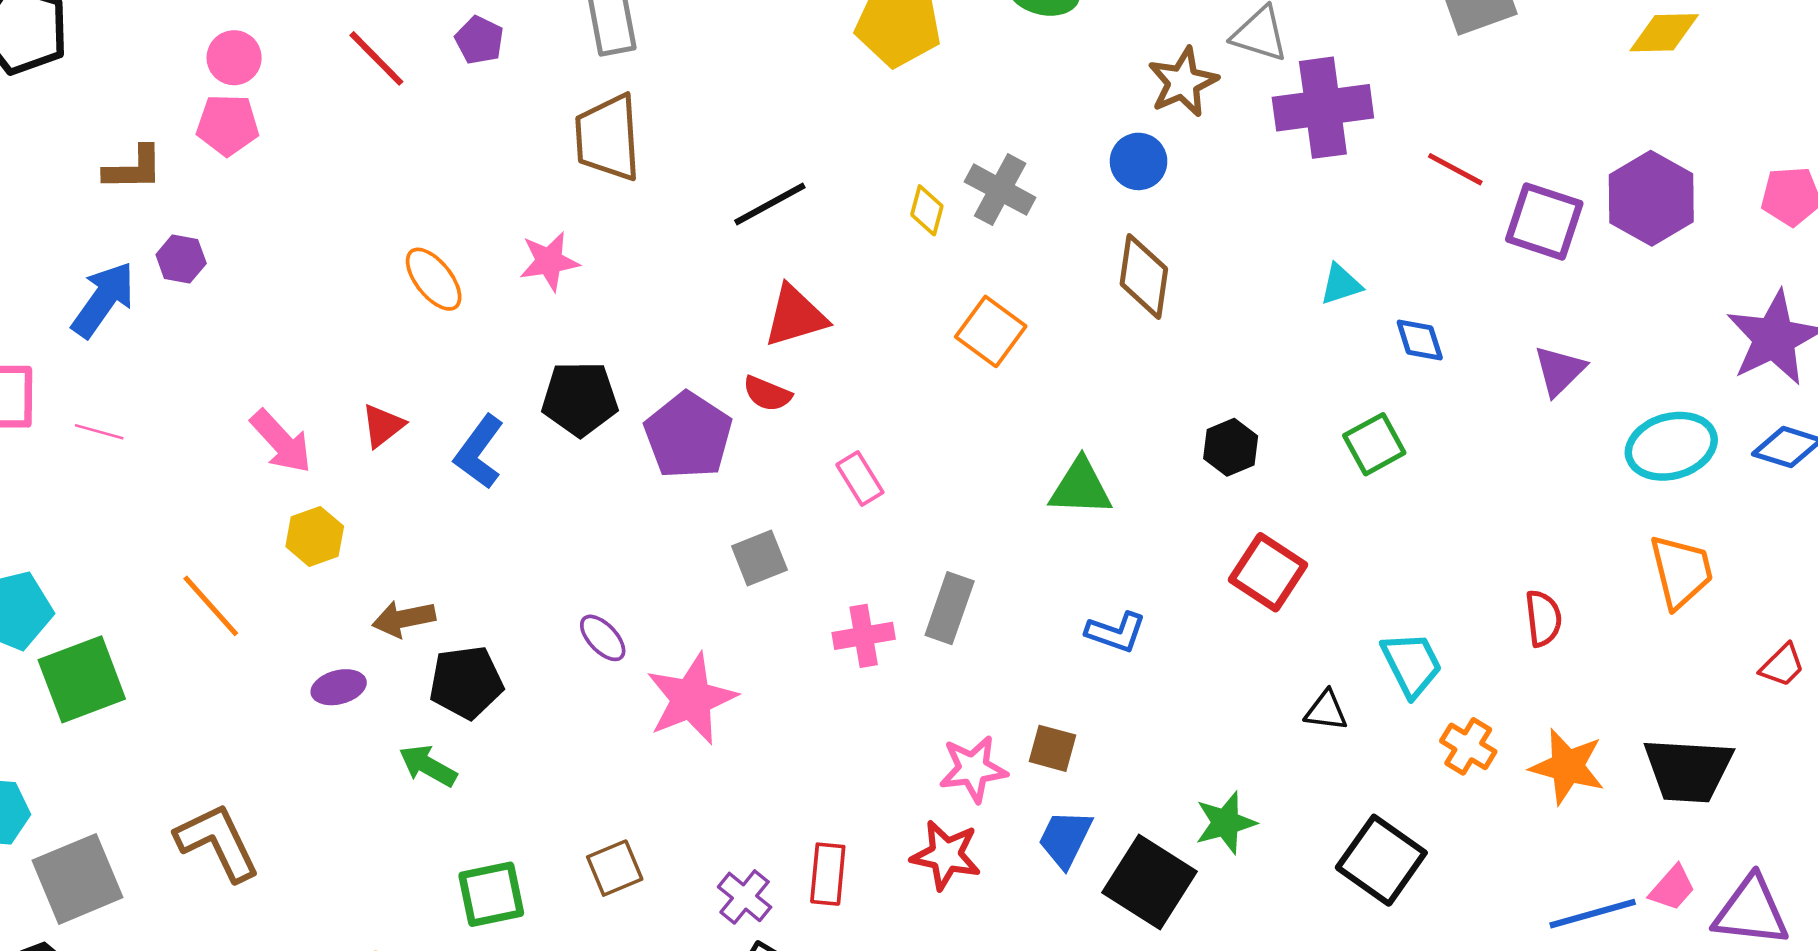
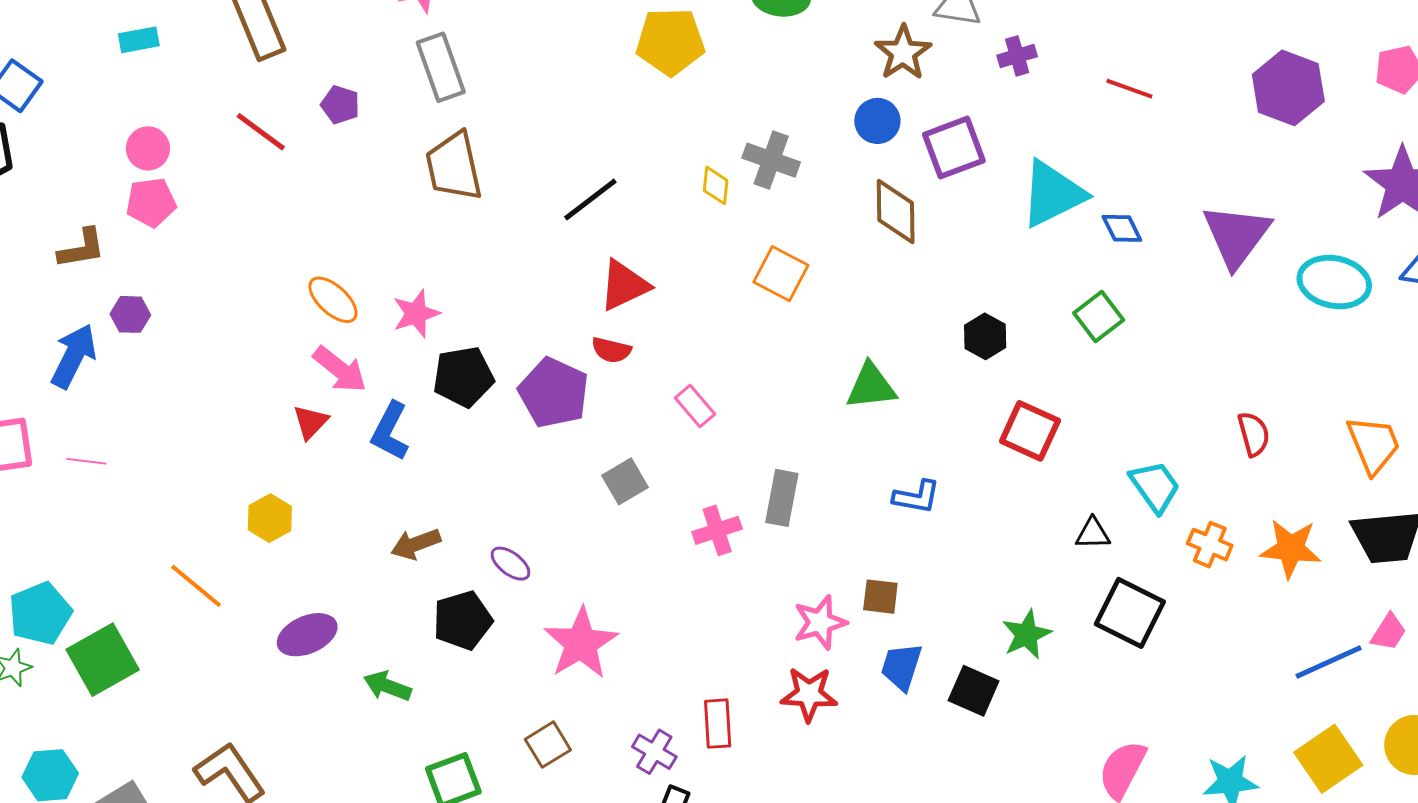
purple cross: (1323, 108) -> (1017, 56), size x0.5
purple square: (1544, 221) -> (954, 148), moved, turned -30
pink star: (549, 261) -> (416, 314), moved
cyan triangle: (1341, 284) -> (1053, 194), size x2.0
purple triangle: (1559, 371) -> (1236, 236), size x1.6
pink arrow: (281, 442) -> (340, 369), moved
cyan ellipse: (1671, 446) -> (1334, 282), turned 36
orange trapezoid: (1681, 571) -> (1374, 445), moved
brown arrow: (404, 619) -> (416, 544), moved
black pentagon: (466, 682) -> (463, 620), moved
purple ellipse: (339, 687) -> (307, 635), size x1.4
pink star: (691, 699) -> (581, 643), moved
black square: (1381, 860) -> (1130, 613), moved
black square: (1150, 882) -> (974, 691), size x0.7

